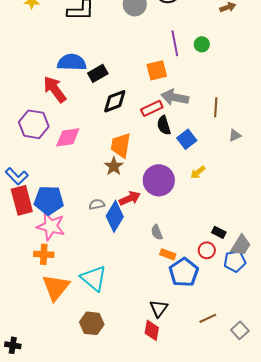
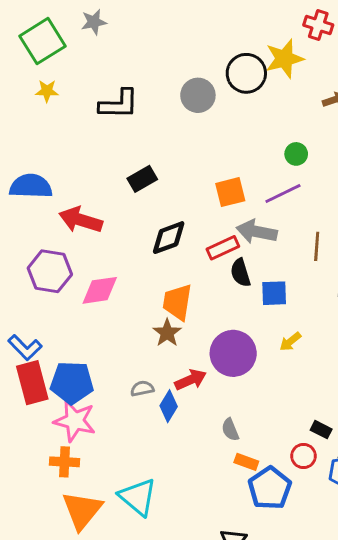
purple line: (175, 43) -> (283, 194), moved, turned 75
blue semicircle: (72, 62) -> (31, 186), moved
black rectangle: (98, 73) -> (142, 179), moved
red arrow: (55, 89) -> (81, 220), turned -36
blue square: (187, 139) -> (274, 293), turned 36
blue diamond: (115, 216) -> (169, 406), size x0.7

